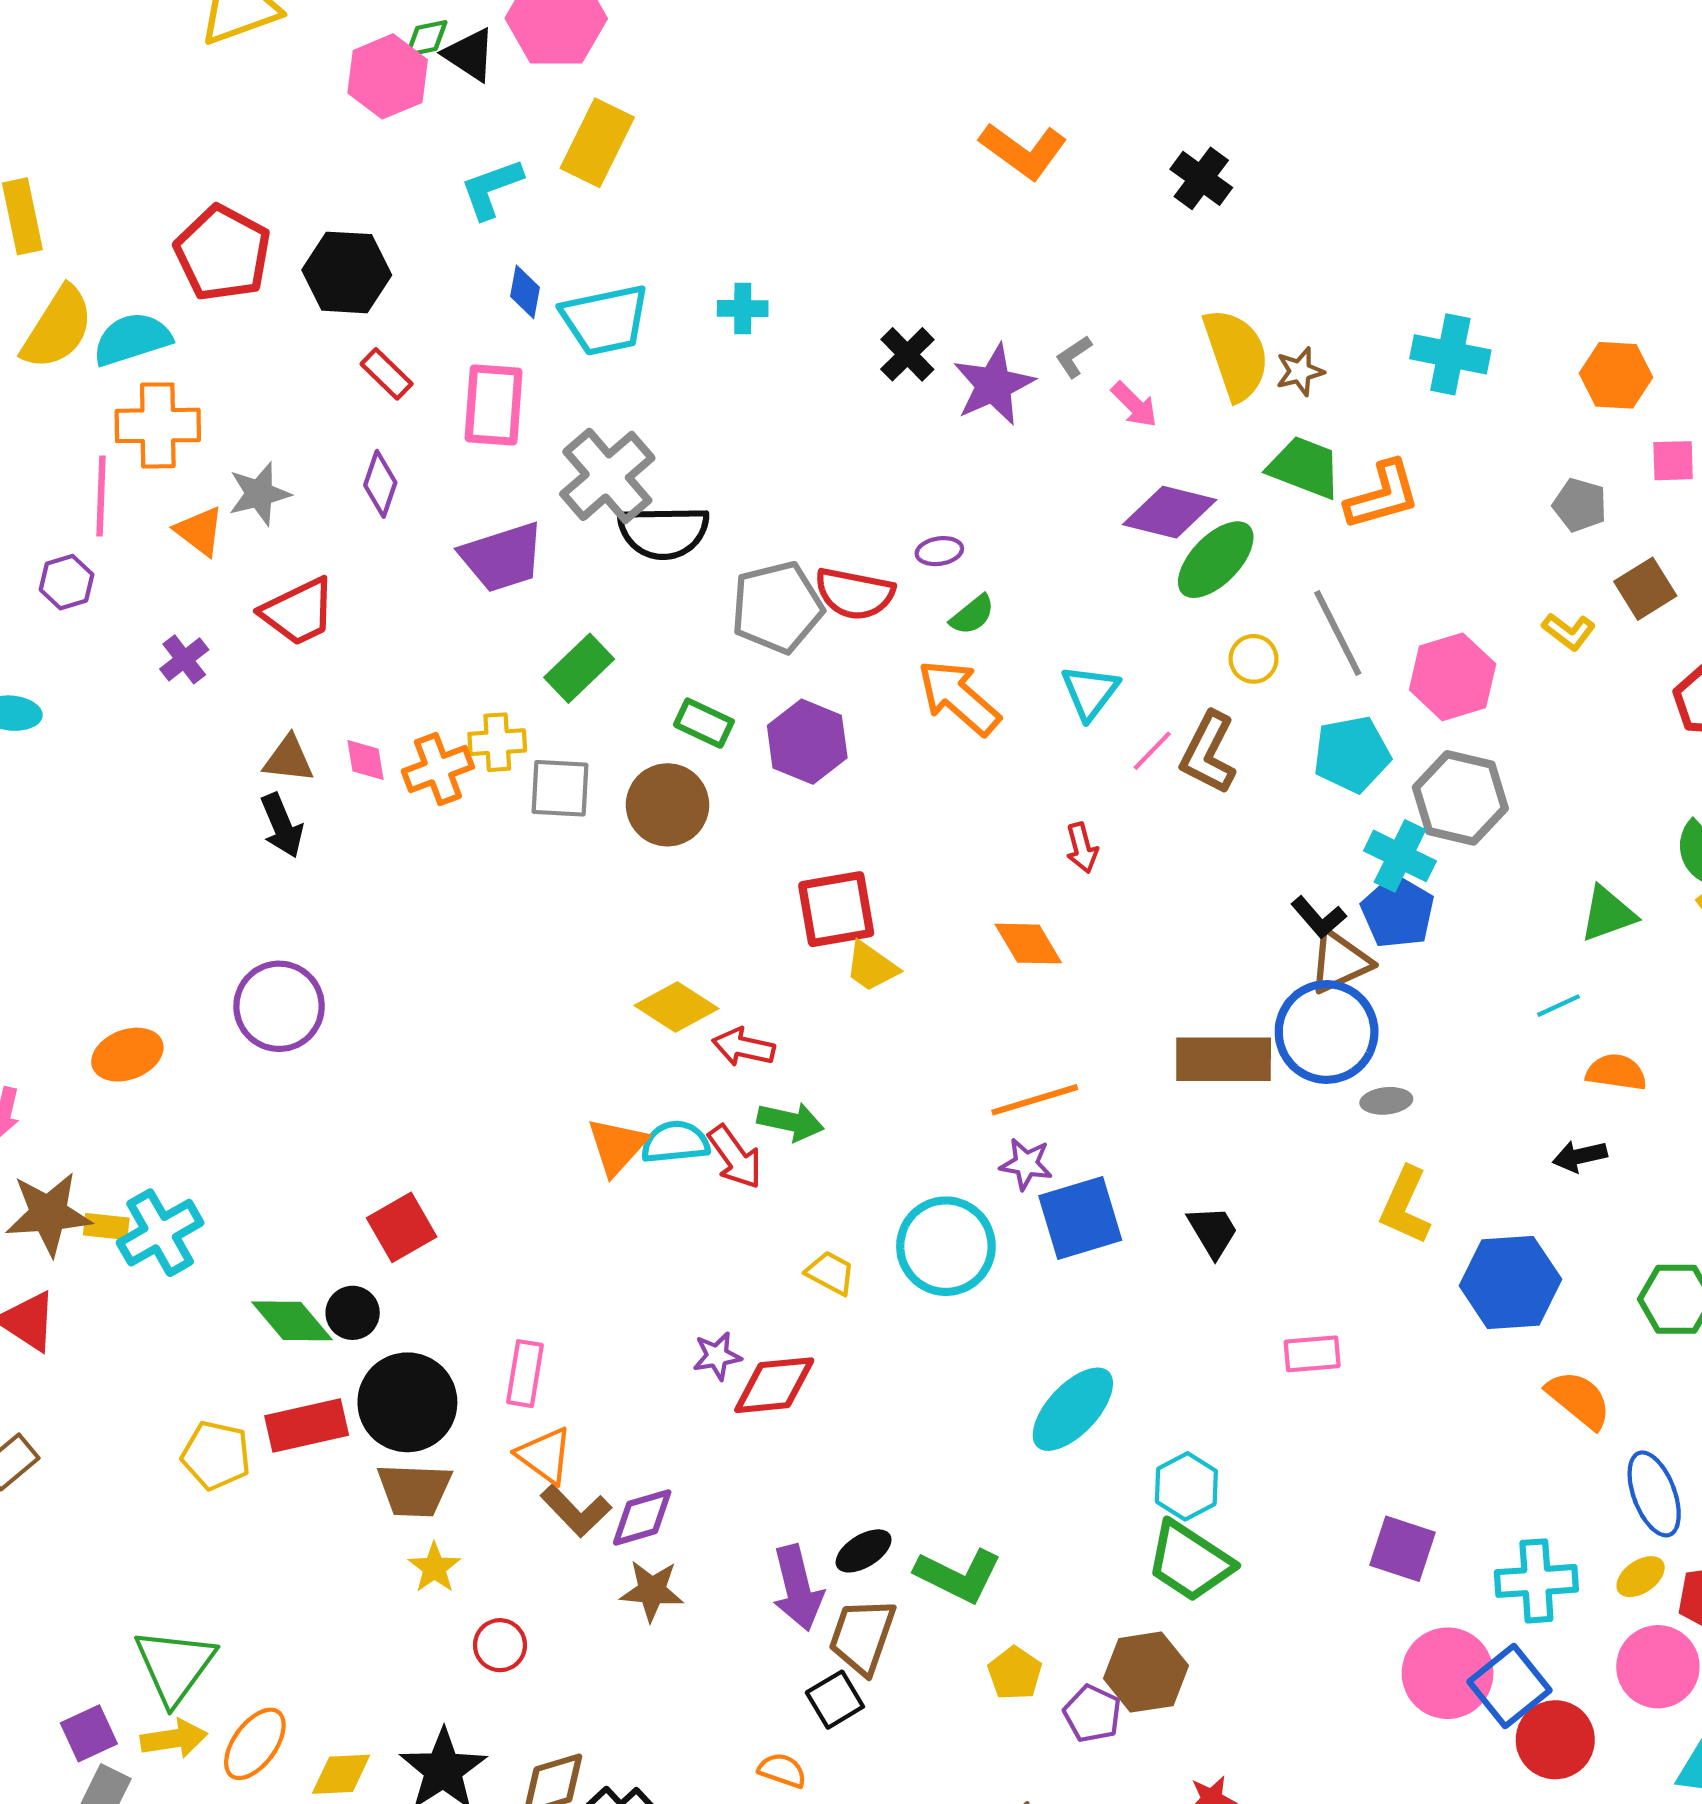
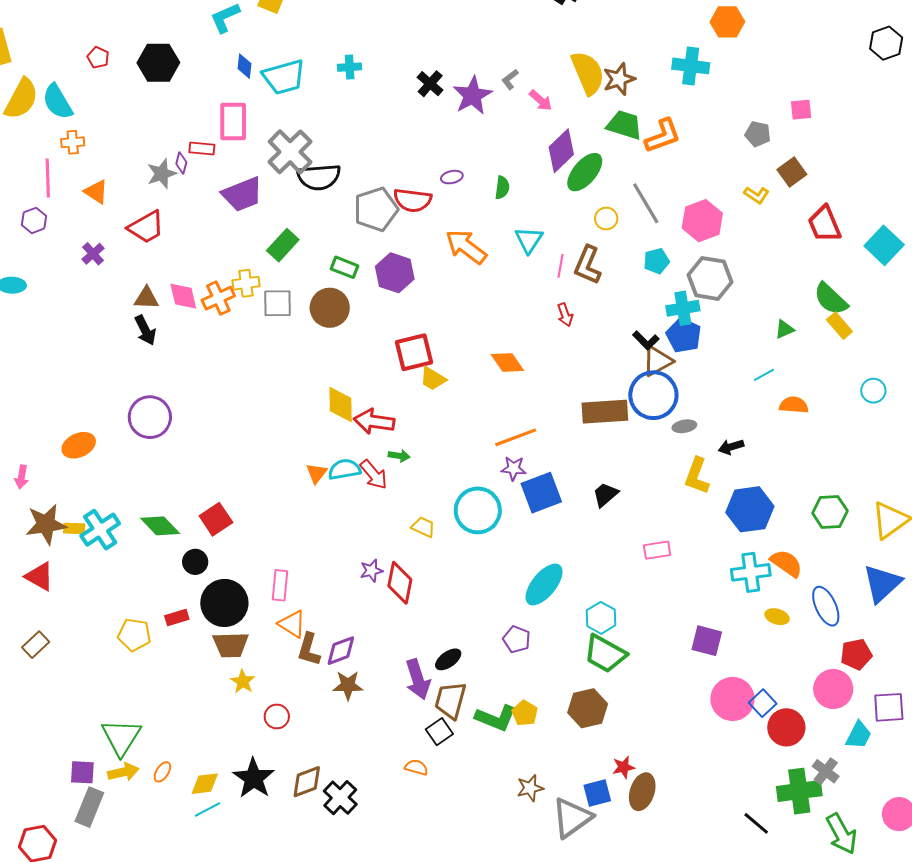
red pentagon: (223, 253) -> (98, 58), size x0.5
cyan semicircle: (132, 339) -> (57, 102), turned -99
brown star: (1300, 371) -> (619, 79), size x1.4
red rectangle: (387, 374) -> (202, 148), moved, turned -35
orange hexagon: (1616, 375) -> (727, 22), moved
orange cross: (158, 425) -> (73, 142), size x0.6
purple diamond: (380, 484) -> (181, 163), size x0.7
gray star: (259, 494) -> (162, 174), moved
purple diamond: (1170, 512) -> (561, 151), turned -54
green semicircle: (972, 615) -> (502, 188), moved, turned -40
pink line: (1152, 751) -> (561, 266), turned -30
cyan pentagon: (1352, 754) -> (656, 261), size x0.7
pink diamond: (365, 760) -> (183, 296), size x1.4
red arrow: (1082, 848) -> (565, 315), moved
cyan cross: (1400, 856) -> (683, 308), turned -32
green triangle: (1608, 914) -> (785, 329), size x0.7
yellow diamond: (676, 1007) -> (341, 404), turned 60
red arrow: (743, 1047) -> (374, 421), size x1.4
green arrow: (791, 1122) -> (399, 456), size x0.7
orange triangle: (617, 1146) -> (317, 473), size x0.7
black arrow: (1580, 1156) -> (731, 447), moved
black trapezoid: (1213, 1231) -> (605, 495), turned -96
green diamond: (292, 1321) -> (160, 526), moved
red diamond: (774, 1385) -> (400, 583), turned -69
red rectangle: (307, 1426) -> (177, 617), size x0.6
brown L-shape: (576, 1511) -> (309, 650), turned 64
green L-shape: (958, 1575) -> (496, 718), moved
yellow ellipse: (1641, 1577) -> (777, 617), moved, turned 55
cyan cross: (1536, 1581) -> (751, 572), moved
blue square: (1509, 1686) -> (763, 703), size x0.7
purple pentagon: (1092, 1714) -> (517, 639), moved
purple square: (89, 1733) -> (82, 772), turned 32
orange ellipse: (255, 1744) -> (162, 772), size x0.6

